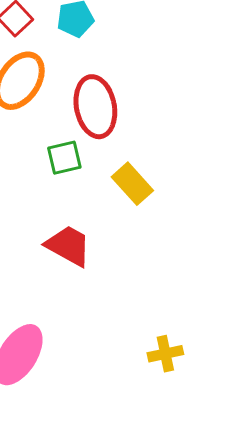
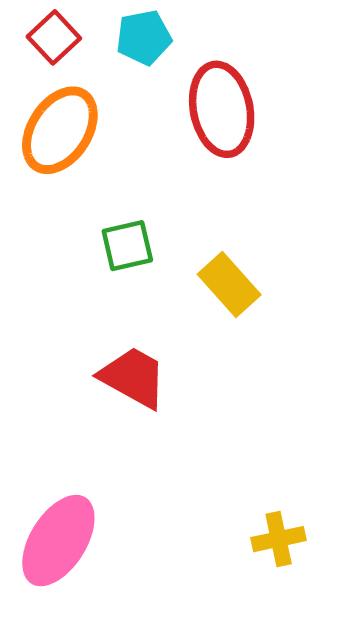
red ellipse: (95, 107) -> (222, 109), moved

